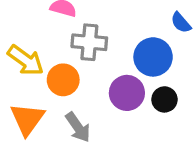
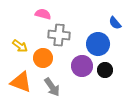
yellow arrow: (26, 60) -> (20, 46), size x0.7
orange triangle: (27, 119) -> (21, 82), turned -45

